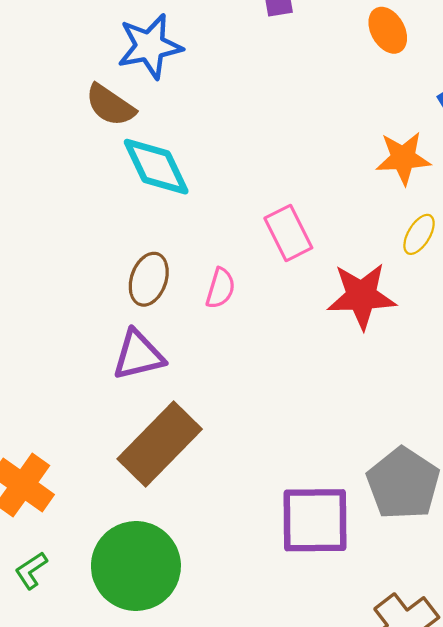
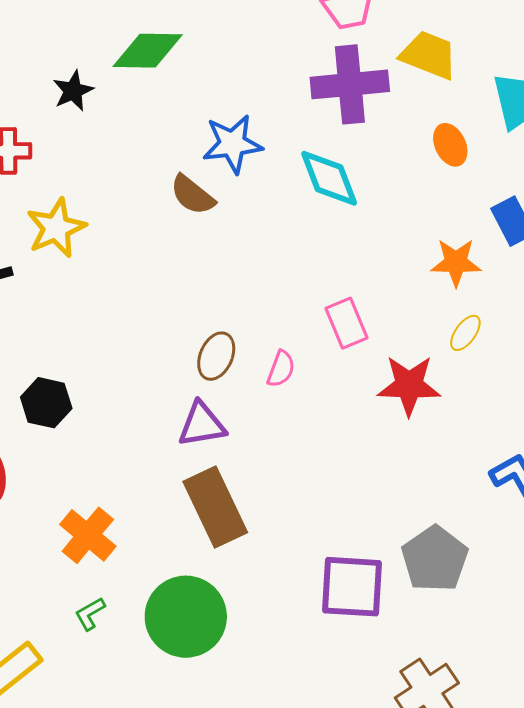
cyan diamond: (156, 167) -> (329, 178), moved
brown rectangle: (160, 444) -> (215, 507), turned -74

